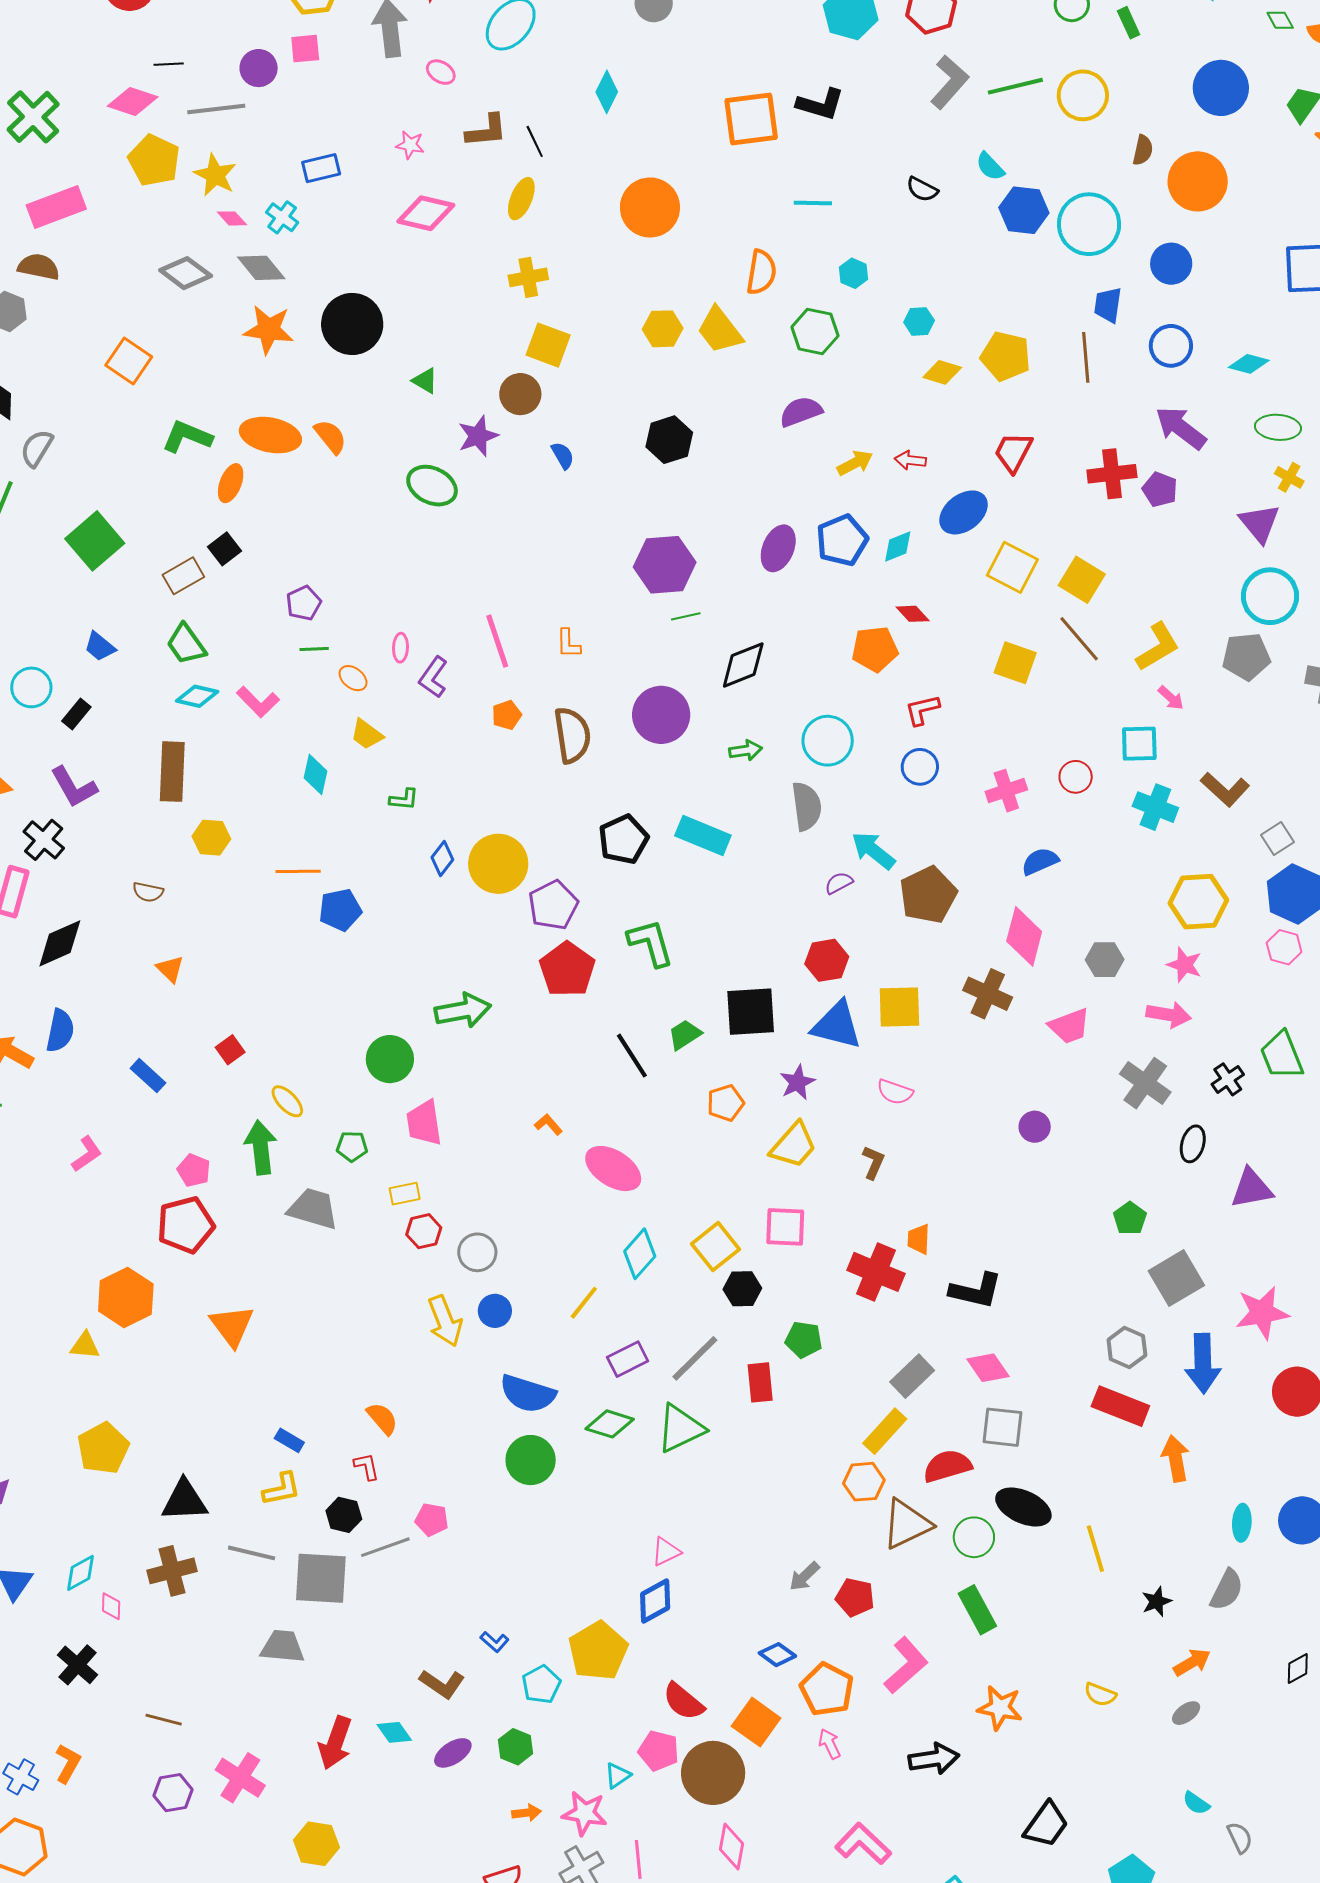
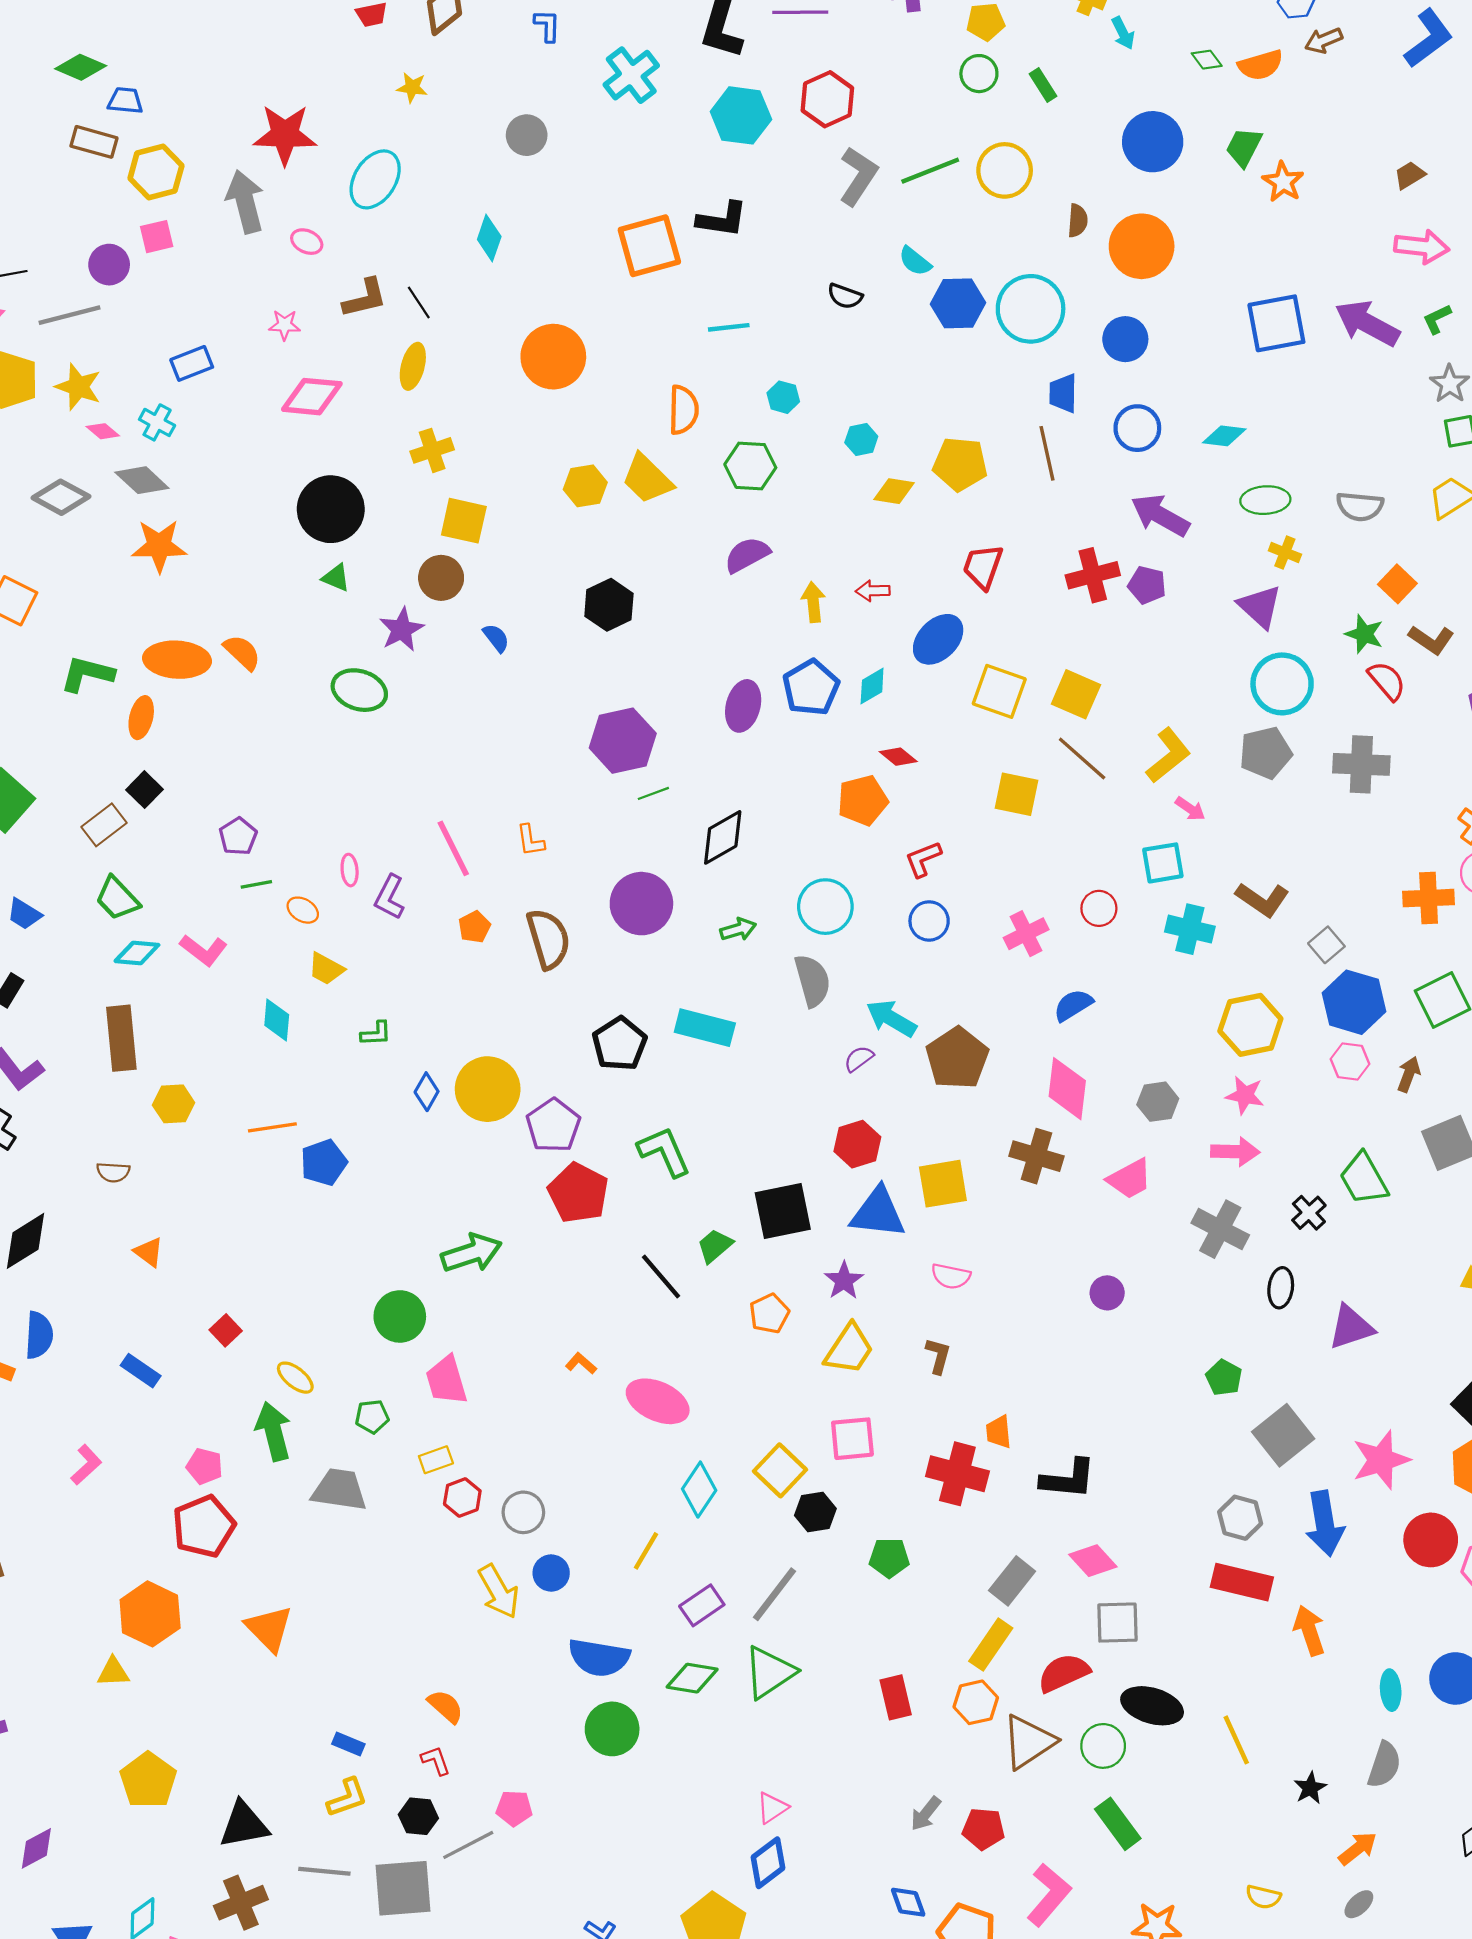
black circle: (352, 324) -> (331, 509), moved
yellow arrow: (855, 463) -> (813, 602), turned -60
red rectangle: (760, 1382) -> (896, 1697), moved
blue diamond: (777, 1655) -> (908, 1902), turned 42

